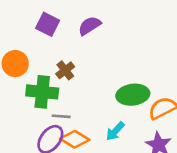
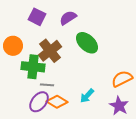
brown cross: (65, 70) -> (50, 51), size x1.6
green ellipse: (133, 95) -> (87, 43), moved, turned 50

